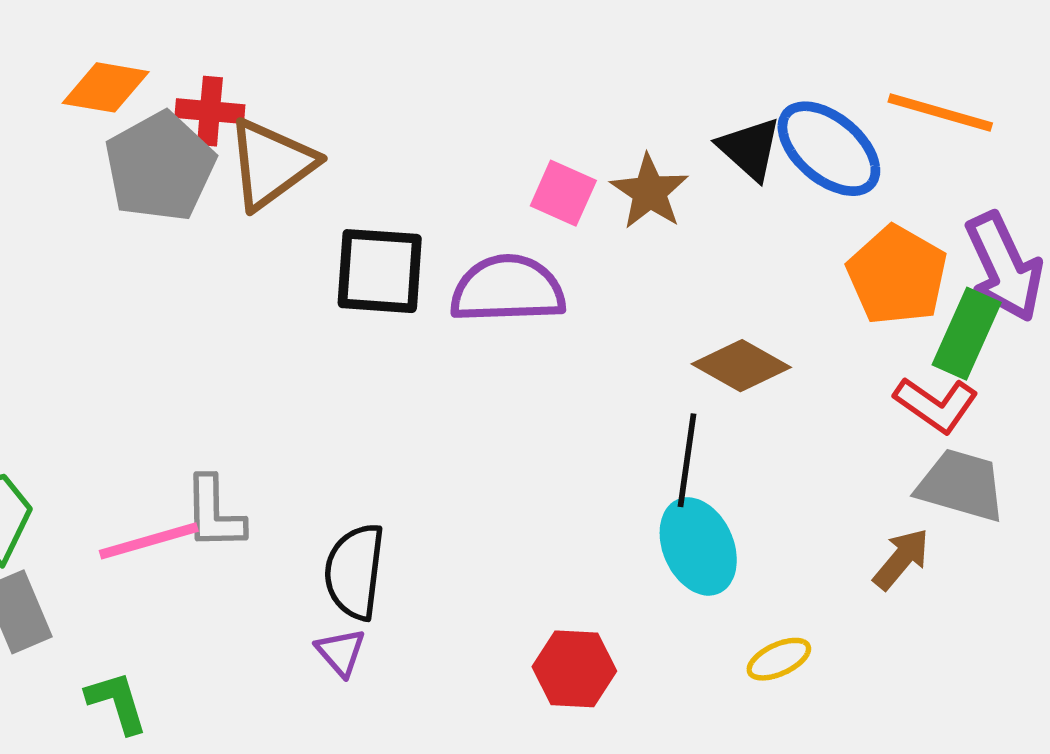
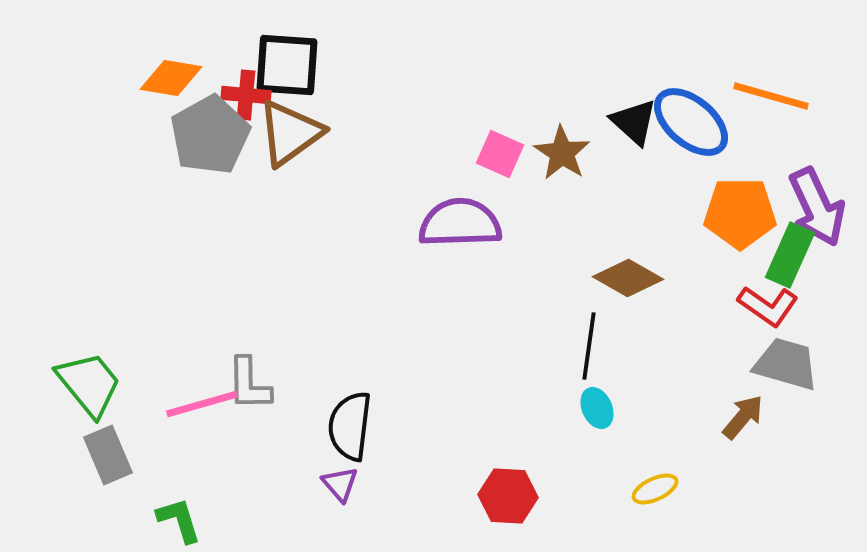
black square: (380, 271) -> (287, 65), moved
orange pentagon: (897, 275) -> (740, 213), turned -30
cyan ellipse: (698, 546) -> (597, 408), size x0.6

